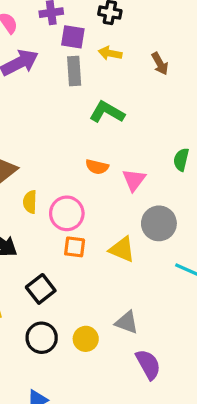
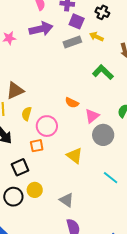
gray rectangle: (74, 71) -> (72, 42), turned 60
green L-shape: (107, 112) -> (103, 72), moved
gray circle: (159, 223) -> (103, 135), moved
orange square: (75, 247) -> (37, 146), moved, turned -32
yellow circle: (86, 339) -> (35, 190), moved

